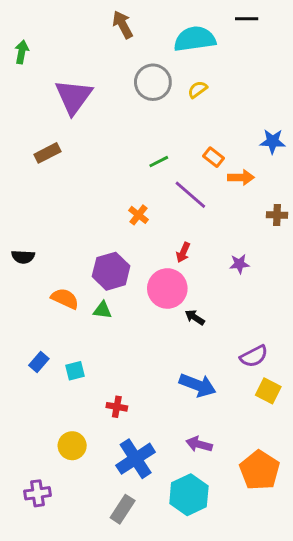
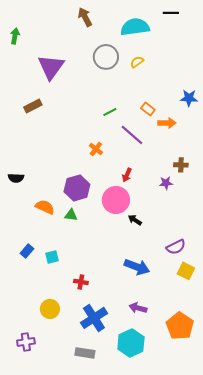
brown cross: (277, 215) -> (181, 165), moved
gray rectangle: (123, 509) -> (85, 353), turned 66

